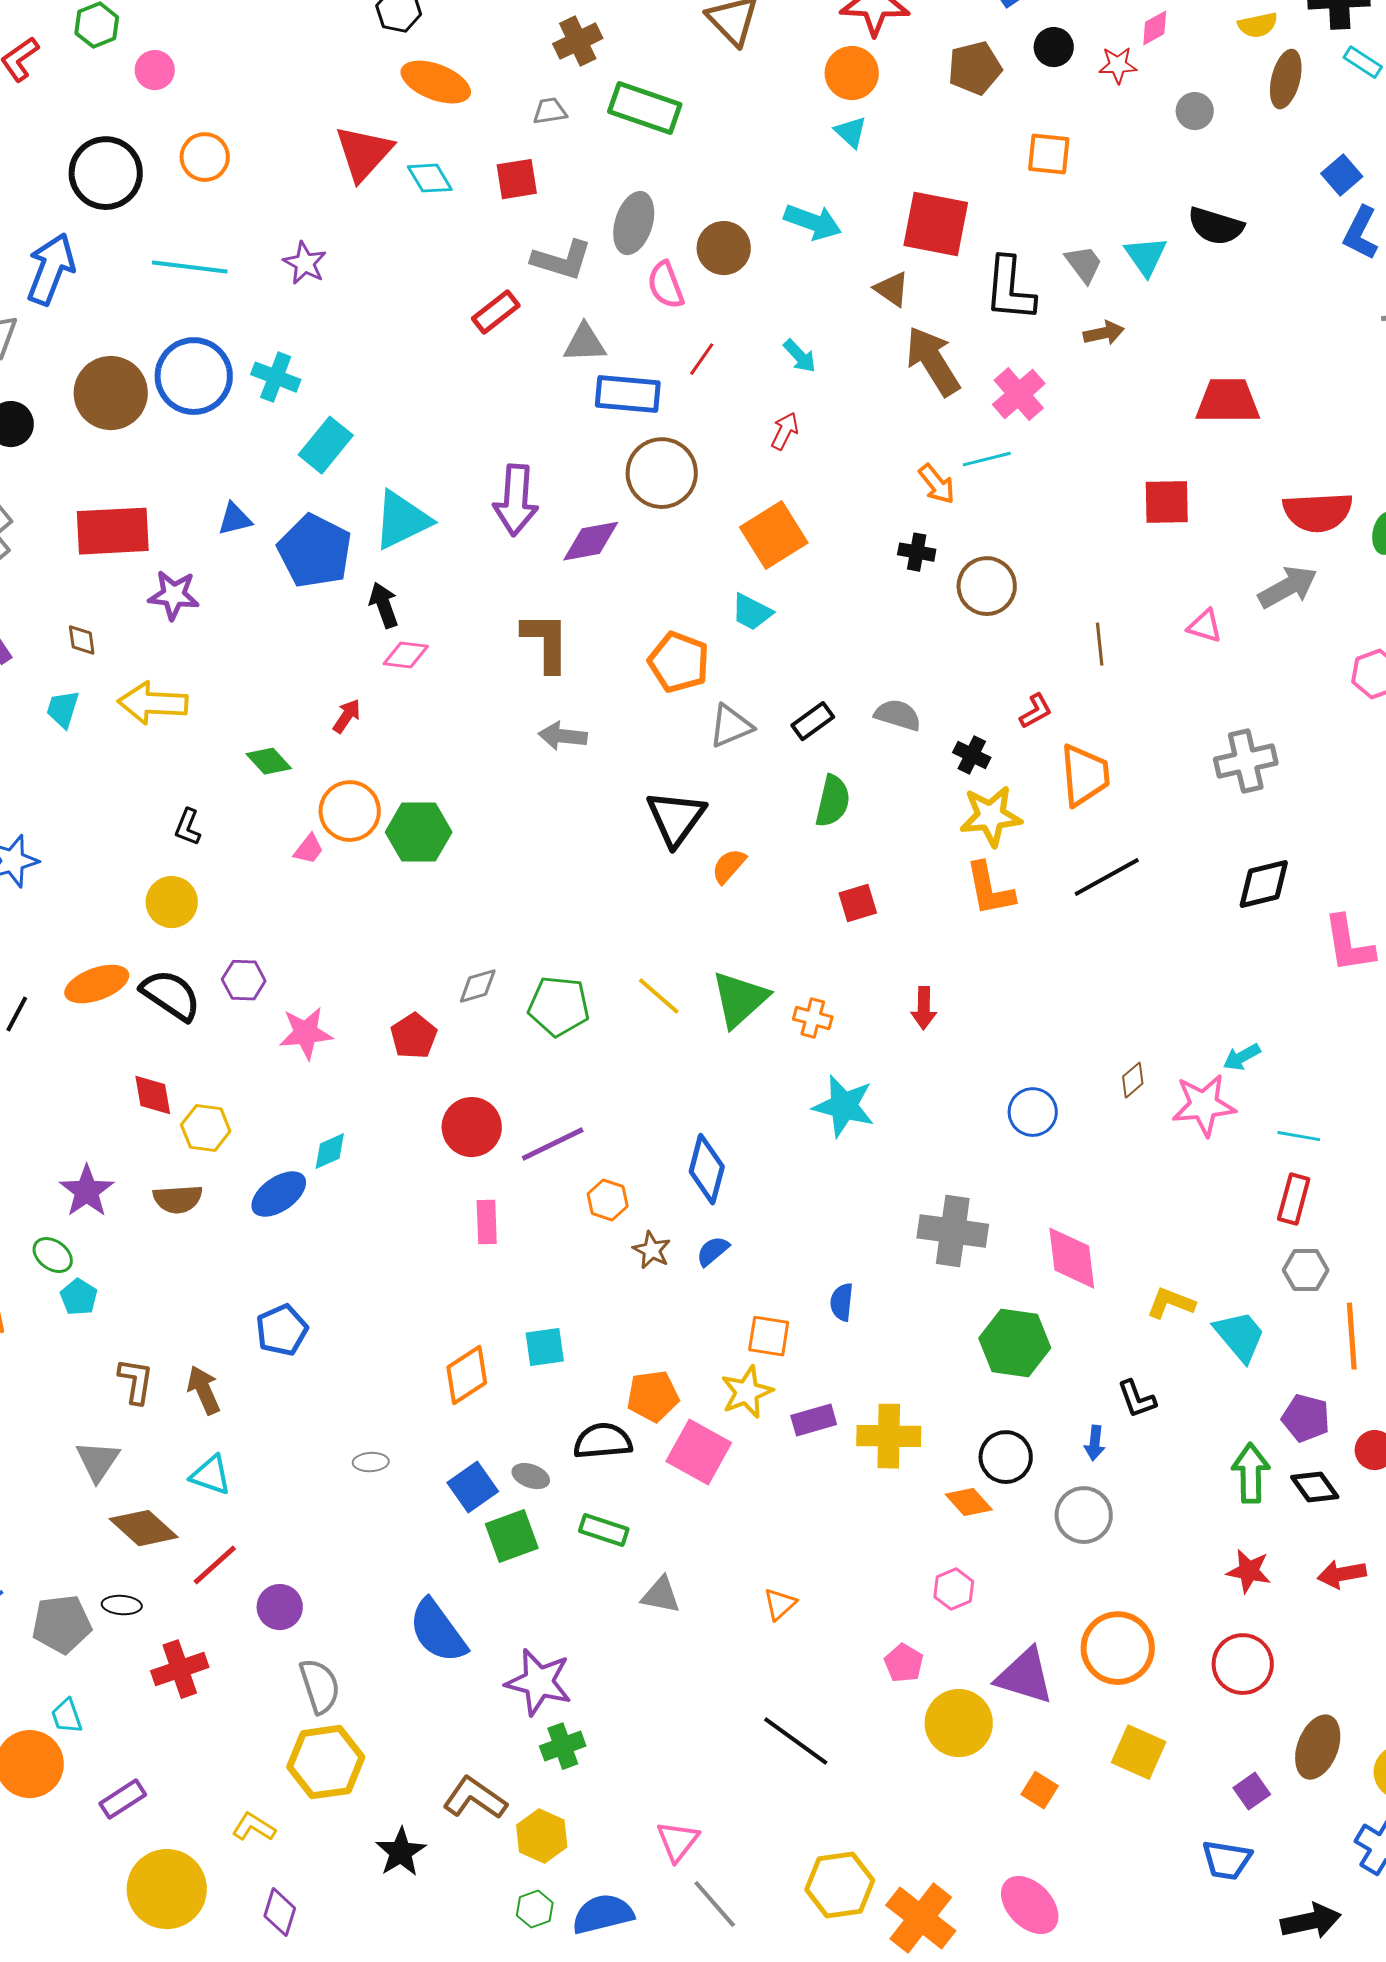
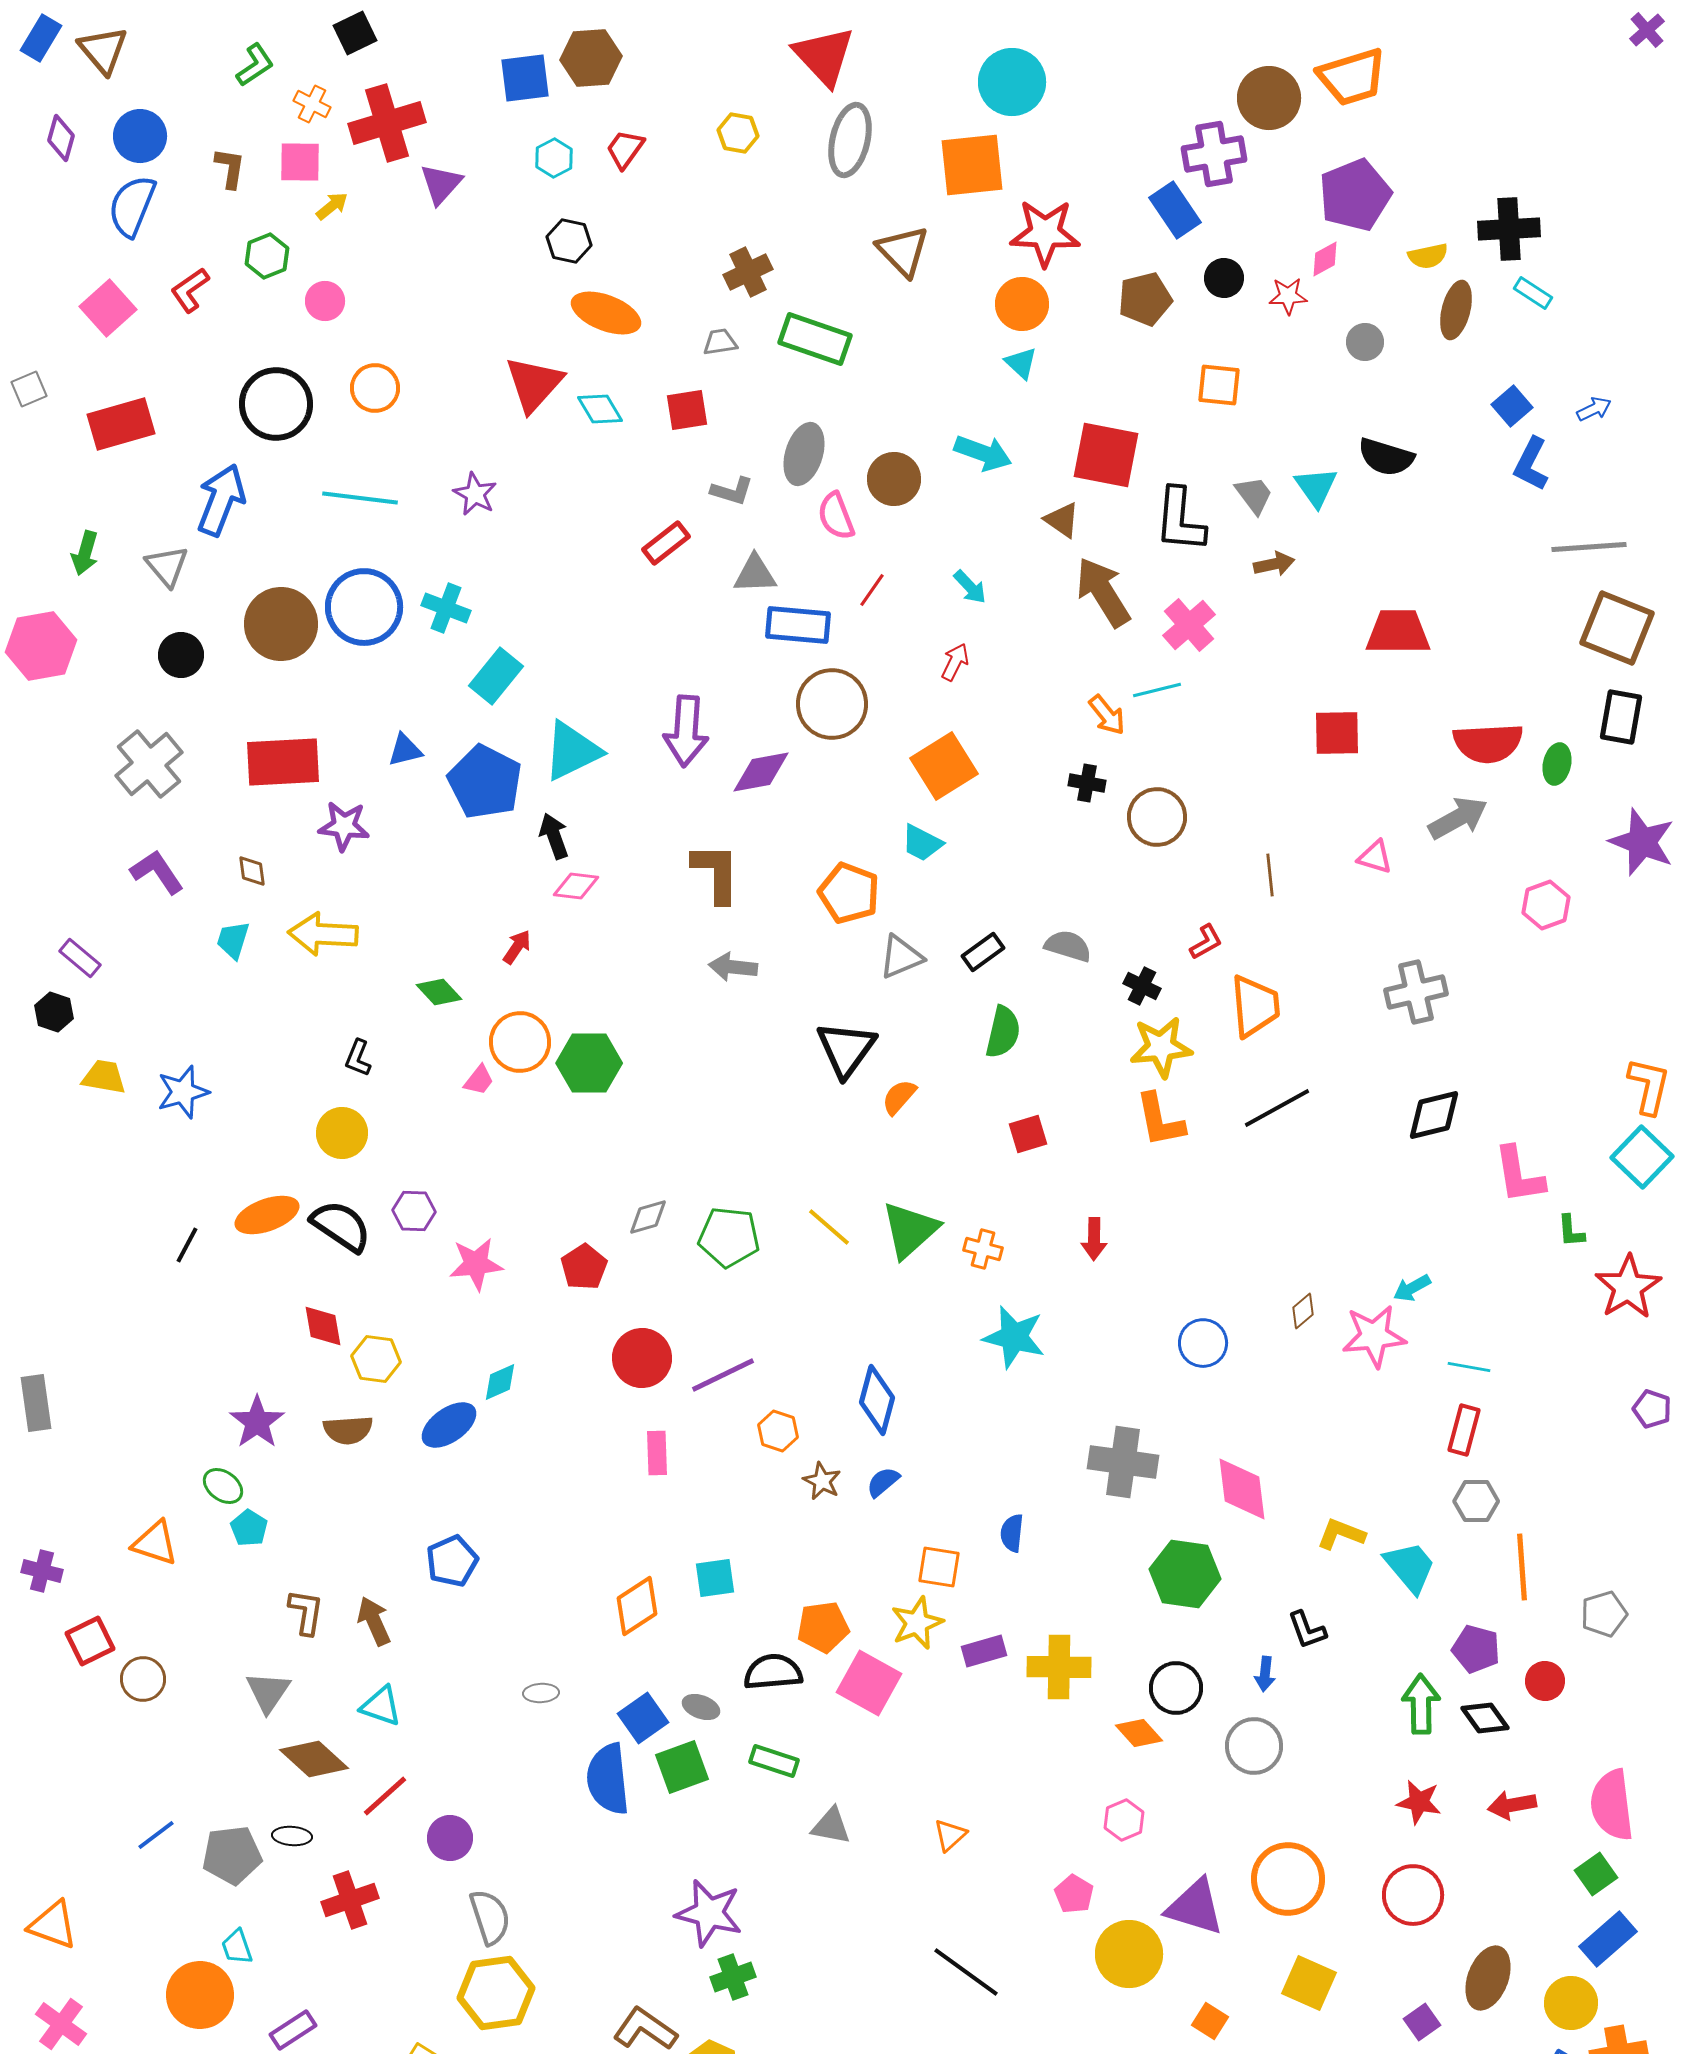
gray L-shape: (562, 260) -> (732, 491), size x0.7
blue semicircle: (438, 1631) -> (608, 1779), moved, turned 30

